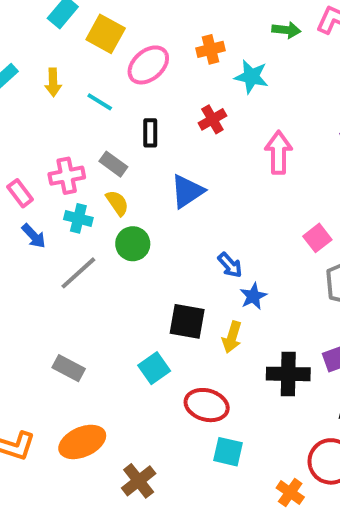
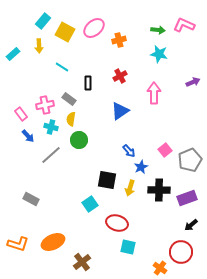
pink ellipse: (148, 65) -> (94, 28), moved
cyan star: (251, 77) -> (159, 54), moved
yellow arrow: (53, 82) -> (39, 46), moved
blue triangle: (187, 191) -> (120, 111), moved
yellow semicircle: (117, 203) -> (71, 119), turned -136
pink square: (317, 238) -> (165, 150), moved
gray rectangle: (69, 368) -> (31, 199), moved
black cross: (288, 374) -> (159, 190), moved

